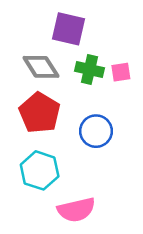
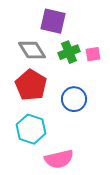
green cross: (89, 69) -> (69, 52), turned -35

